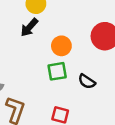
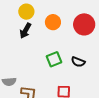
orange circle: (61, 46) -> (53, 22), moved

